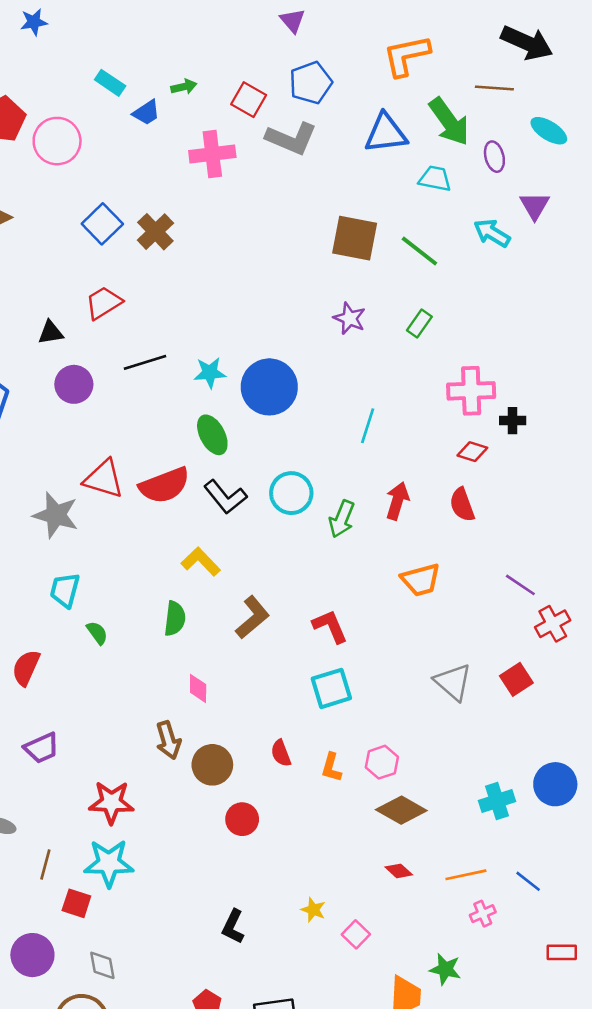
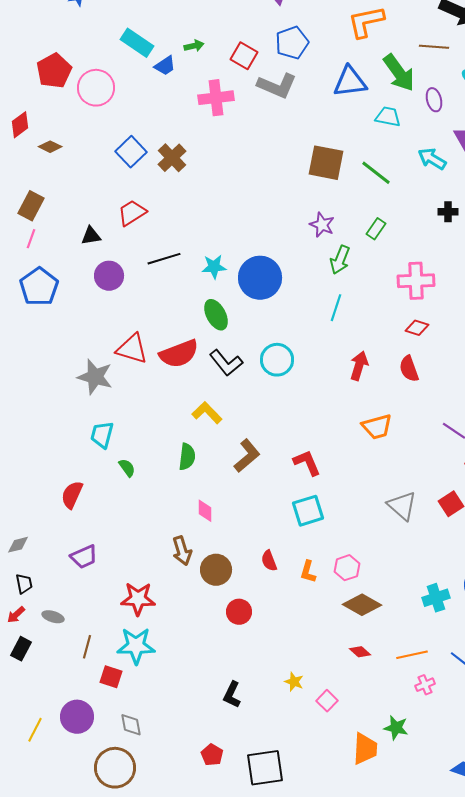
cyan rectangle: (110, 83) -> (137, 43), size x1.4
black cross: (513, 421) -> (448, 212), moved
green arrow: (342, 519) -> (340, 260), moved

